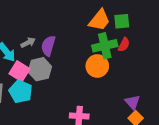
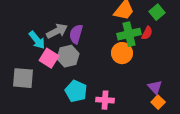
green square: (122, 21) -> (157, 12), moved, turned -35
gray arrow: (28, 43) -> (57, 31), size x1.5
cyan pentagon: (21, 92) -> (76, 91), moved

